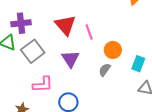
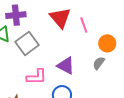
purple triangle: (70, 59) -> (66, 66), moved, turned -30

